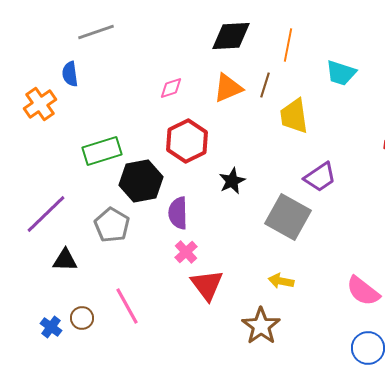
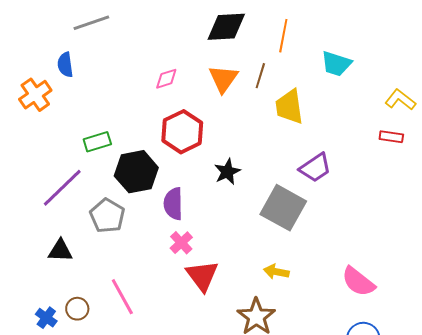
orange triangle: (228, 88) -> (223, 79), turned -32
green rectangle: (102, 151) -> (97, 142), size x0.7
purple line: (46, 214) -> (62, 188), moved

